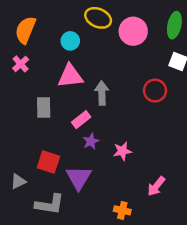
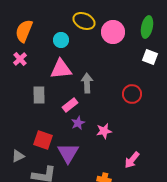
red circle: (155, 91) -> (132, 94), moved

